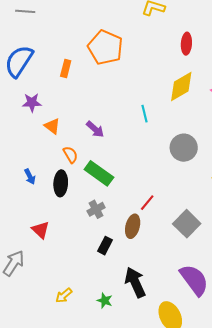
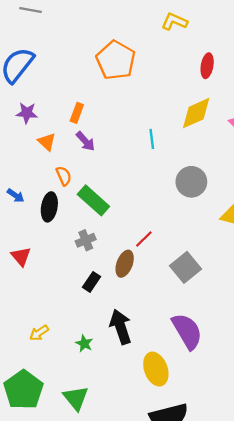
orange rectangle: (66, 68) -> (77, 113), moved
purple arrow: (95, 129) -> (85, 141), moved
blue arrow: (30, 177) -> (16, 196), turned -35

